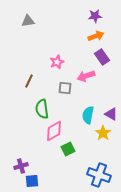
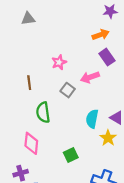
purple star: (95, 16) -> (110, 11), moved
brown line: (29, 81) -> (29, 83), turned -32
gray square: (65, 88) -> (68, 90), turned 32
pink diamond: (54, 131) -> (31, 143), moved, turned -55

